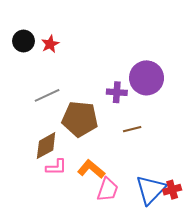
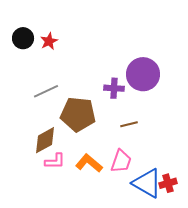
pink trapezoid: (108, 190) -> (121, 161), moved
blue triangle: (151, 190) -> (147, 183), turned -44

